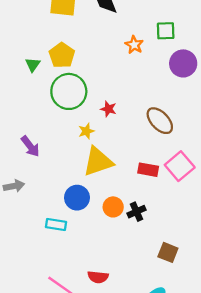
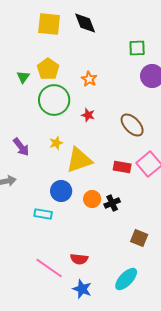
orange star: (134, 45) -> (89, 79), moved
yellow star: (86, 131) -> (56, 143), moved

